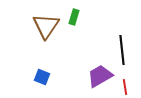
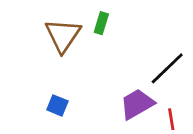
black line: (122, 50) -> (167, 68), turned 52

